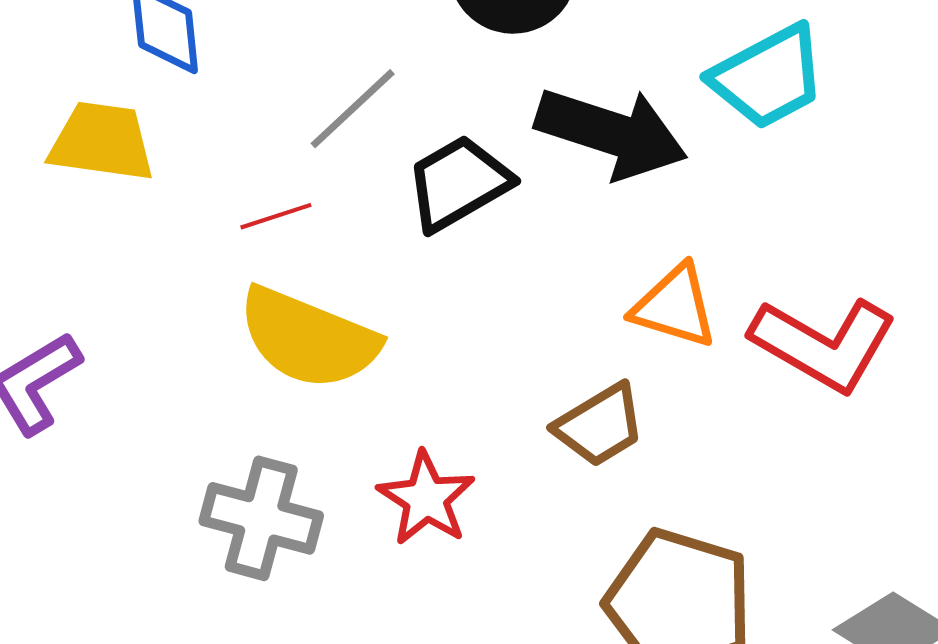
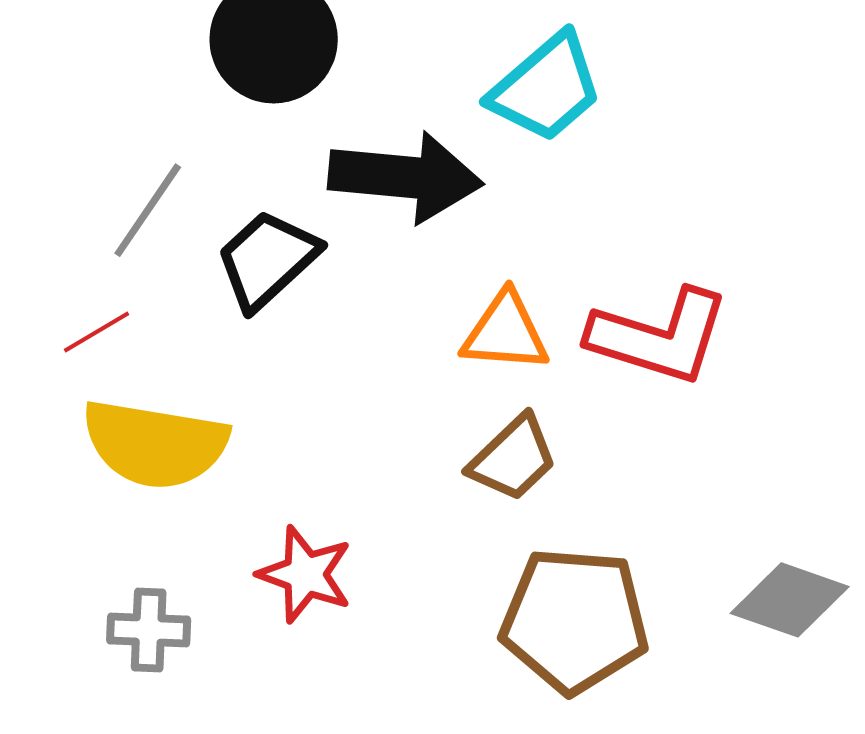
brown trapezoid: (600, 425) -> (513, 458), moved
gray cross: (261, 518) -> (149, 630), size x0.7

